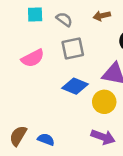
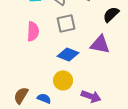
pink semicircle: (33, 58) -> (33, 31), turned -60
yellow circle: (104, 102) -> (63, 80), moved

